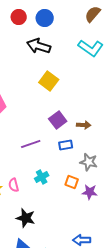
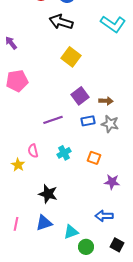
gray star: (89, 162) -> (110, 124), moved
pink semicircle: (14, 185) -> (33, 151), moved
purple star: (90, 192) -> (112, 182), moved

